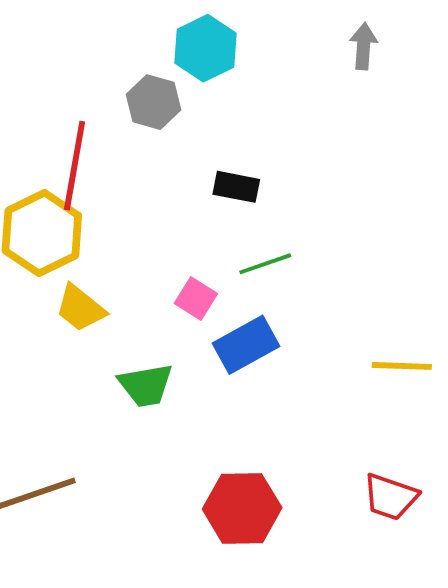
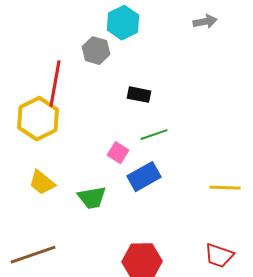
gray arrow: (363, 46) -> (205, 22), turned 75
yellow trapezoid: (80, 308) -> (42, 183), moved

